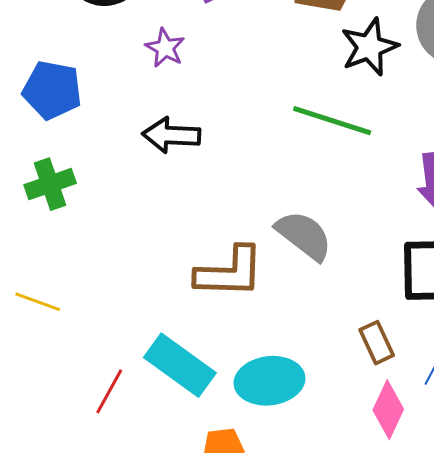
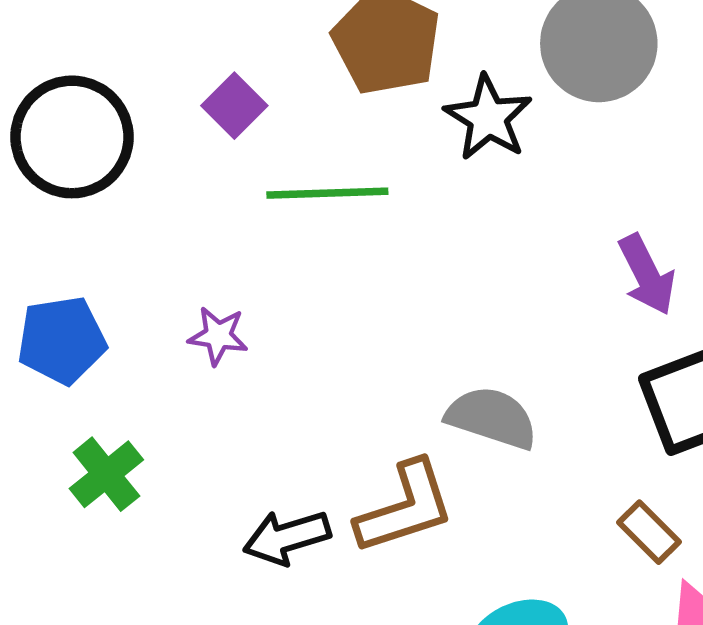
purple star: (165, 48) -> (218, 336), moved
green line: (332, 121) -> (327, 193), moved
black arrow: (171, 135) -> (287, 537), moved

